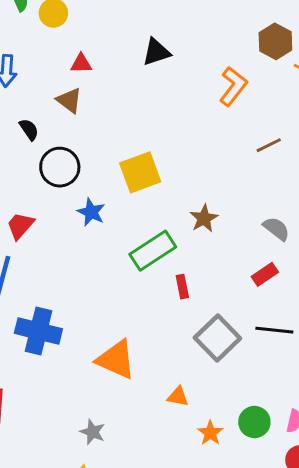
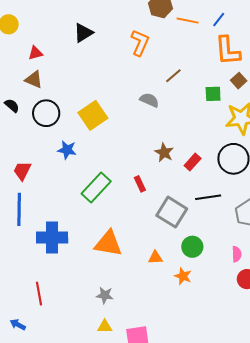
black circle: (60, 167) -> (46, 113), moved
brown star: (204, 218) -> (164, 153), moved
gray semicircle: (276, 229) -> (149, 100), moved
green rectangle: (153, 251) -> (96, 187), moved
green circle: (254, 422) -> (192, 247), moved

